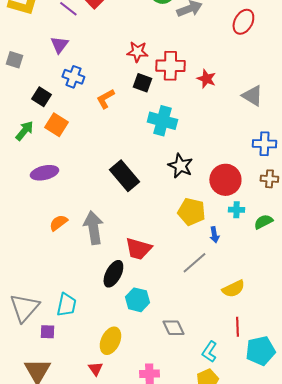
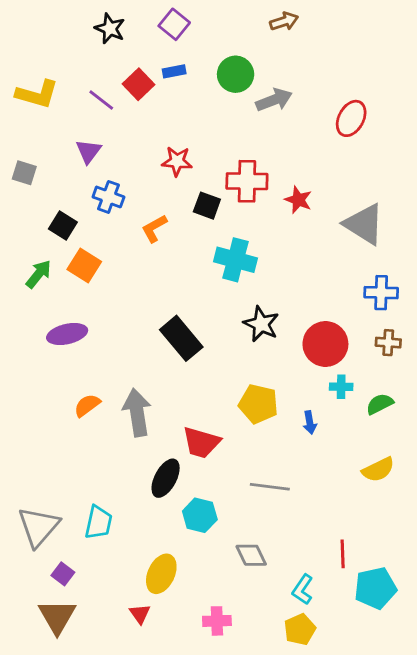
red star: (137, 52) -> (177, 161), moved
gray triangle: (252, 96) -> (364, 224), size x1.4
yellow pentagon: (191, 212) -> (258, 404), moved
gray line: (194, 263) -> (270, 487), moved, turned 48
yellow semicircle: (233, 289) -> (378, 470), moved
purple square: (47, 332) -> (63, 574), moved, turned 35

